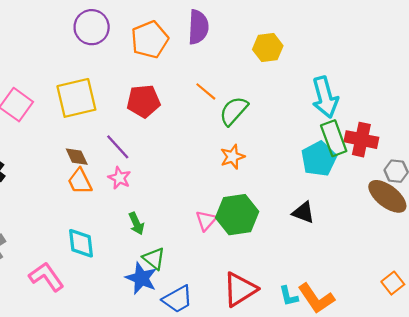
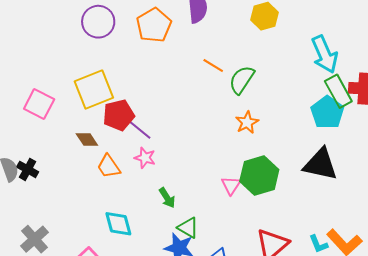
red pentagon: (143, 101) -> (119, 115), moved
brown diamond: (77, 157) -> (87, 139), moved
black triangle: (303, 213) -> (320, 164), size x1.6

